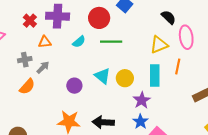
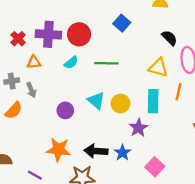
red circle: (99, 18) -> (79, 34), moved
yellow triangle: (159, 45) -> (158, 68), turned 36
gray arrow: (43, 67) -> (31, 90), turned 112
blue star: (140, 122) -> (122, 153), moved

